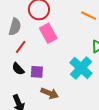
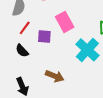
pink rectangle: (48, 33) -> (65, 22), moved
purple square: (37, 72) -> (44, 36), moved

